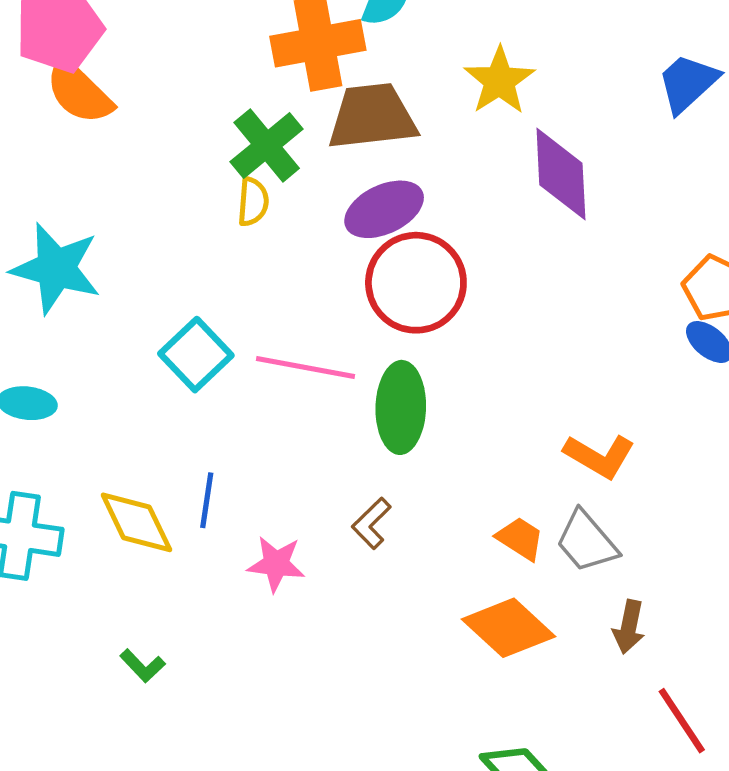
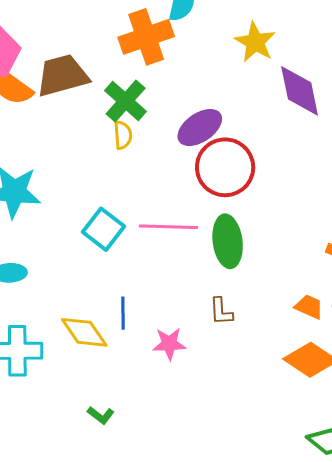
brown trapezoid: (372, 117) -> (62, 75), moved
brown L-shape: (371, 523) -> (221, 311), turned -40

